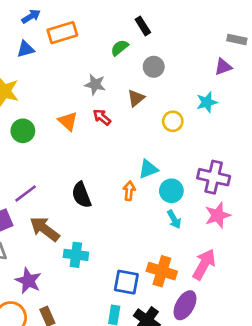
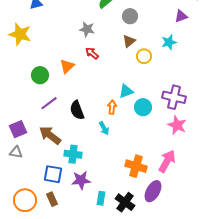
brown triangle: (136, 98) -> (129, 41), moved
orange triangle: (68, 121) -> (67, 66), moved, turned 35
green circle: (23, 131) -> (40, 75), moved
purple line: (26, 194) -> (49, 103), moved
pink star: (218, 215) -> (177, 125), turned -30
cyan arrow: (174, 219) -> (104, 128), moved
purple star: (28, 281) -> (81, 180), moved, turned -30
blue square: (126, 282) -> (53, 174), moved

